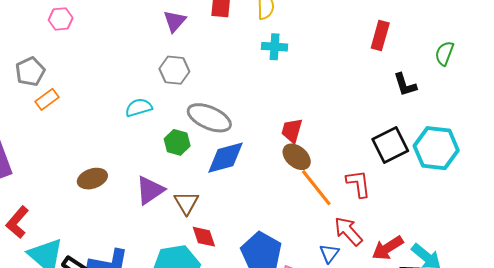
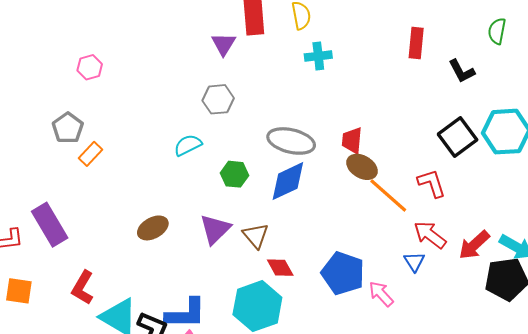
purple triangle: (175, 21) -> (224, 44), moved
red rectangle: (380, 35) -> (416, 43), moved
gray ellipse: (209, 118) -> (291, 141), moved

